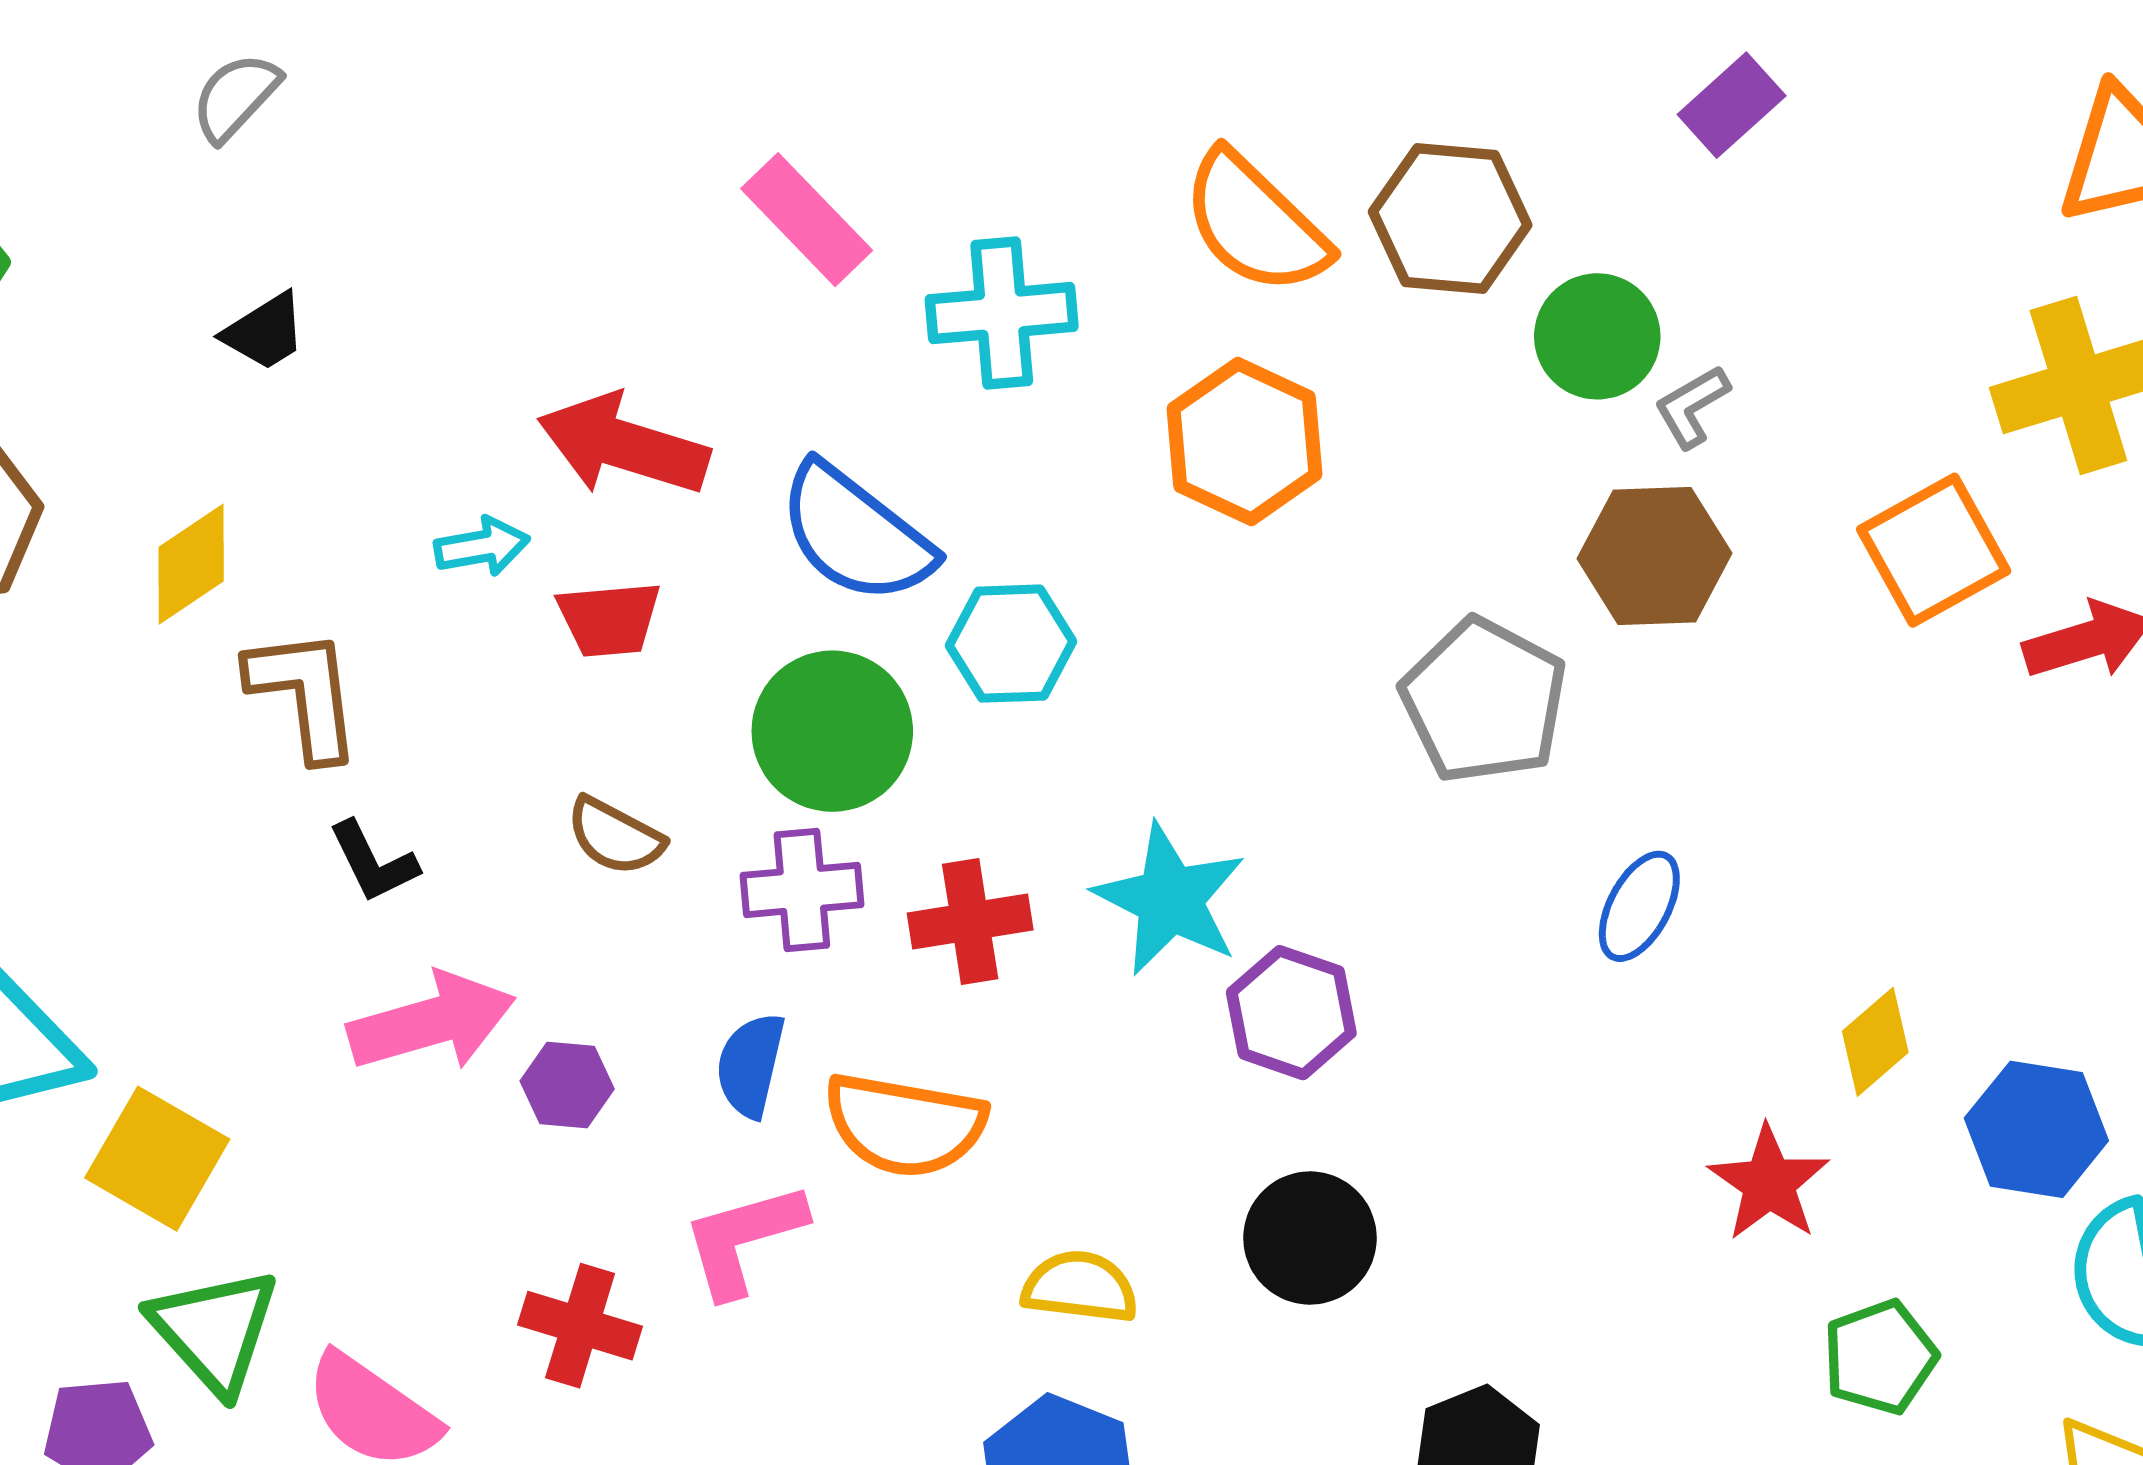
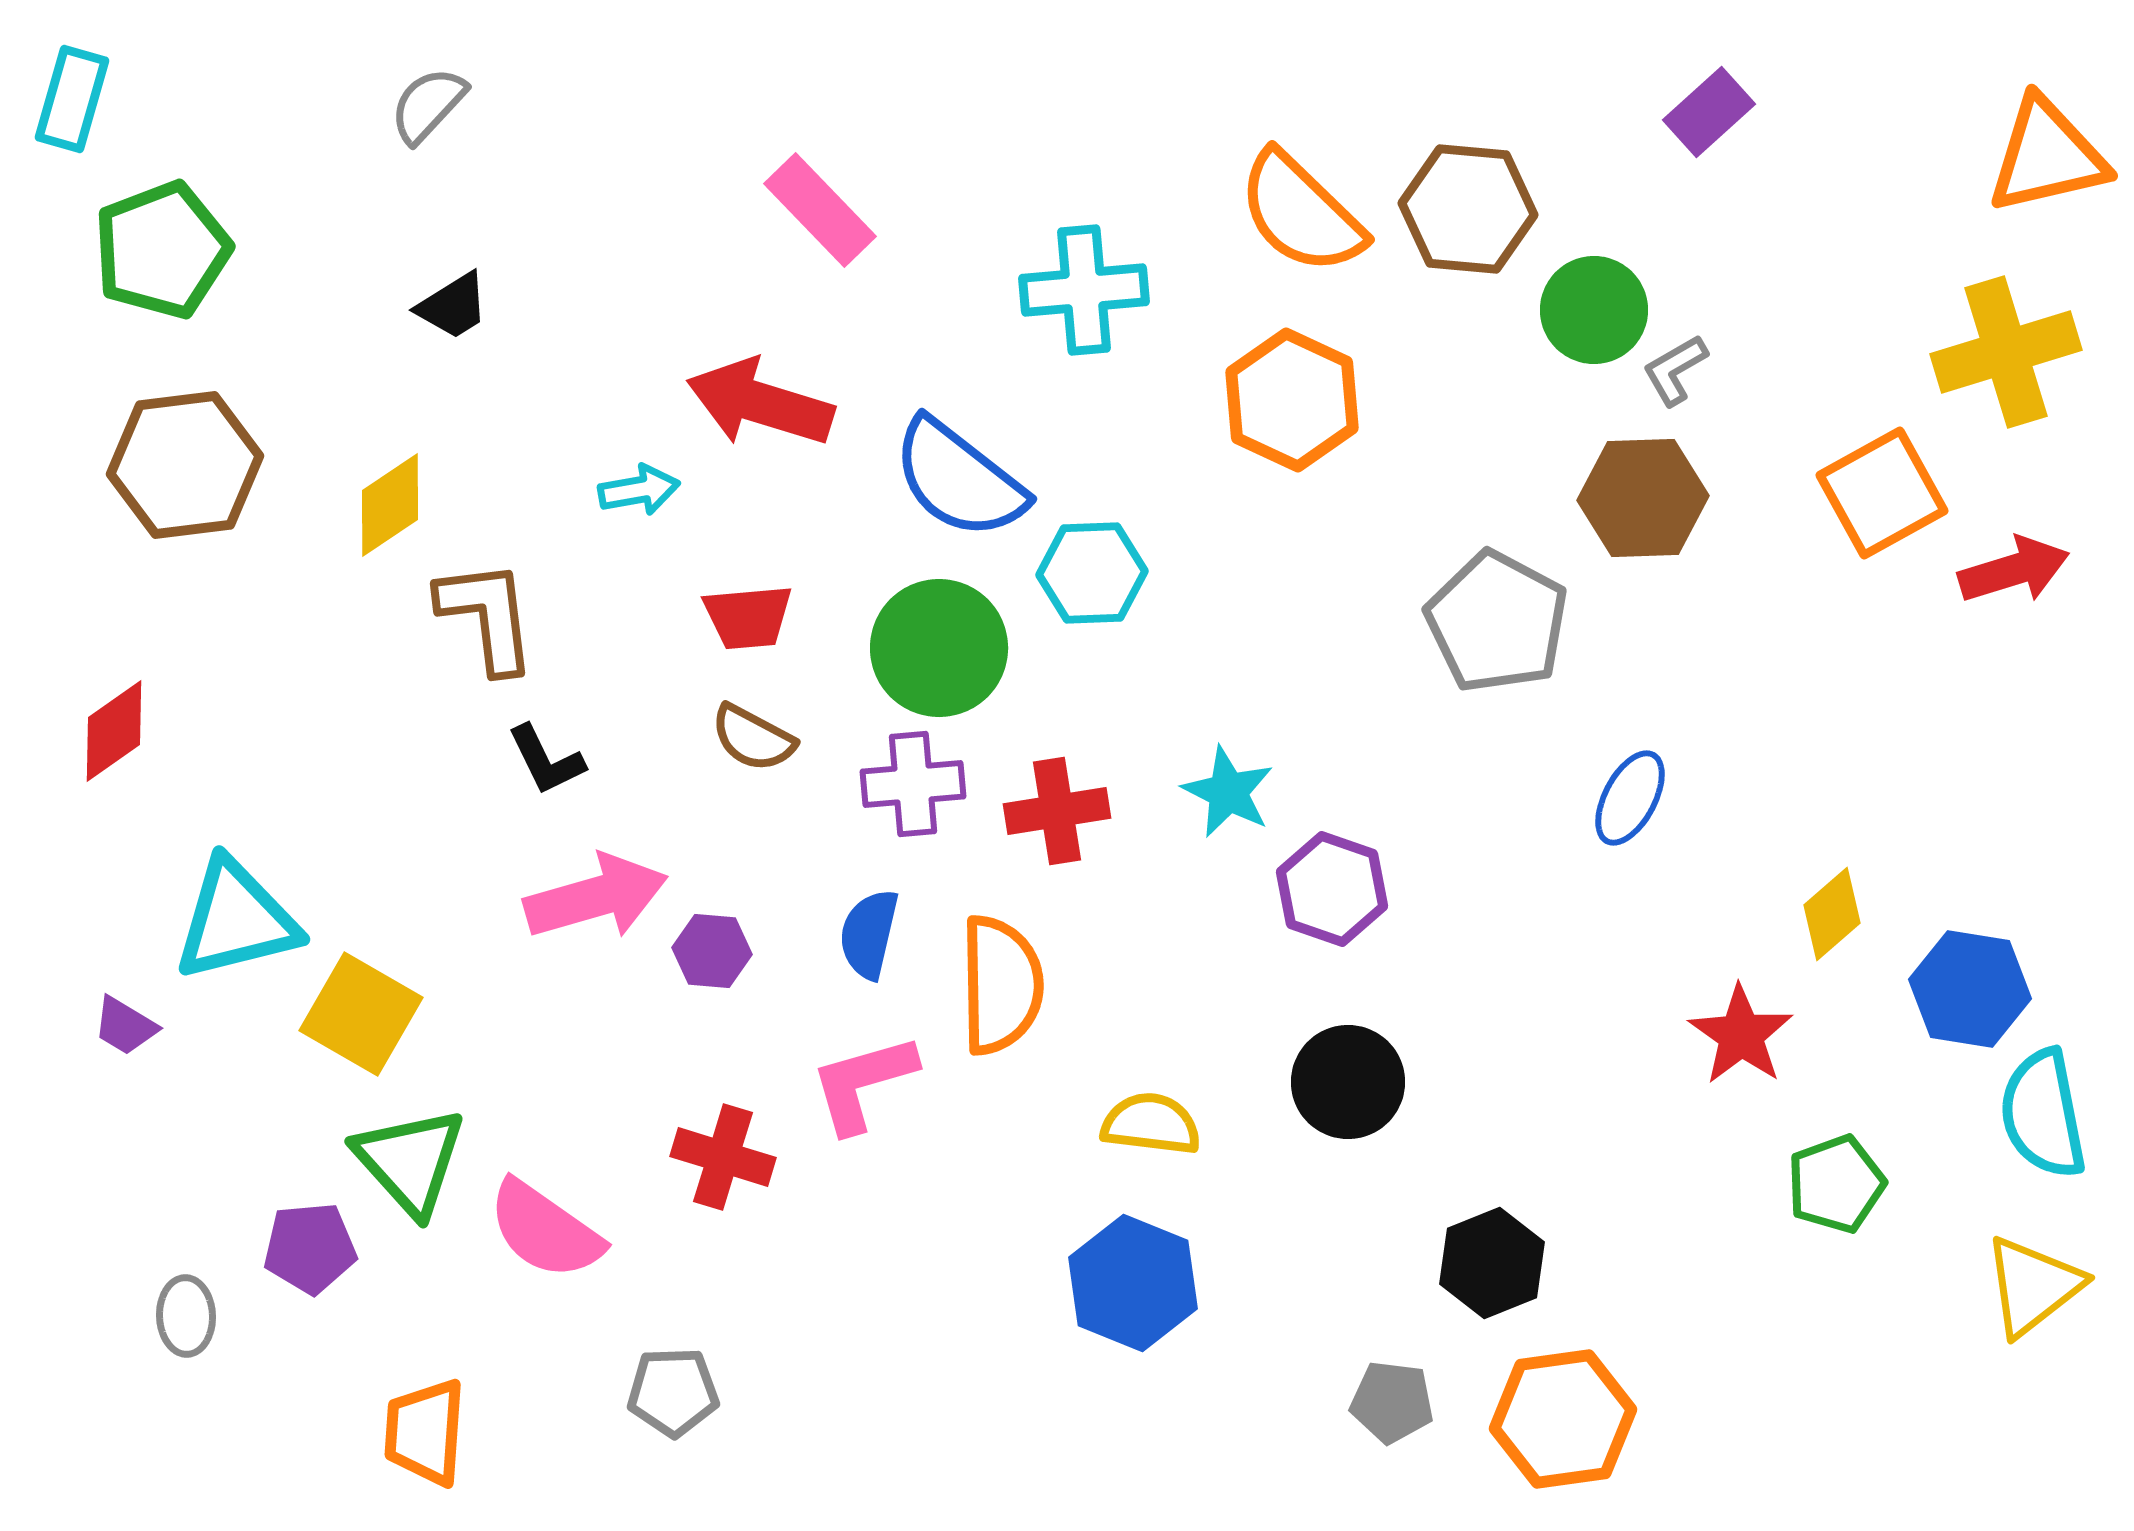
pink rectangle: (807, 220) -> (820, 210), moved
red trapezoid: (609, 619) -> (748, 617), moved
cyan star: (1170, 899) -> (1228, 792), size x0.7
orange semicircle: (905, 1125) -> (1001, 985), turned -101

